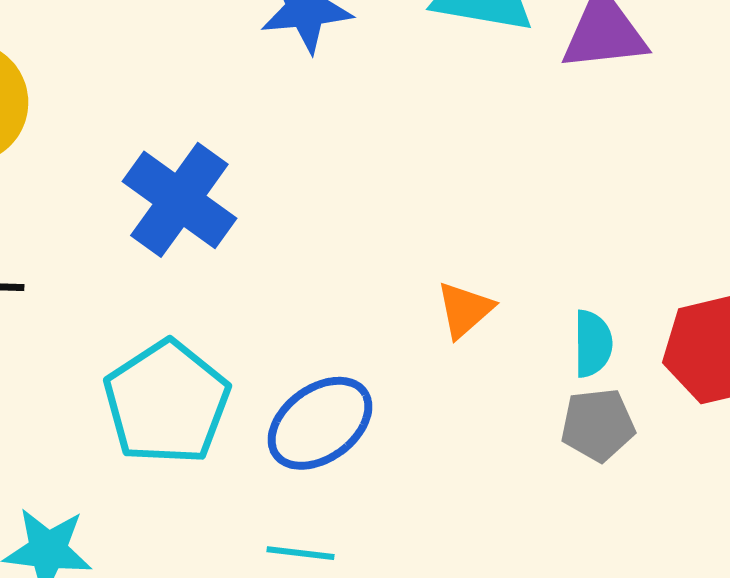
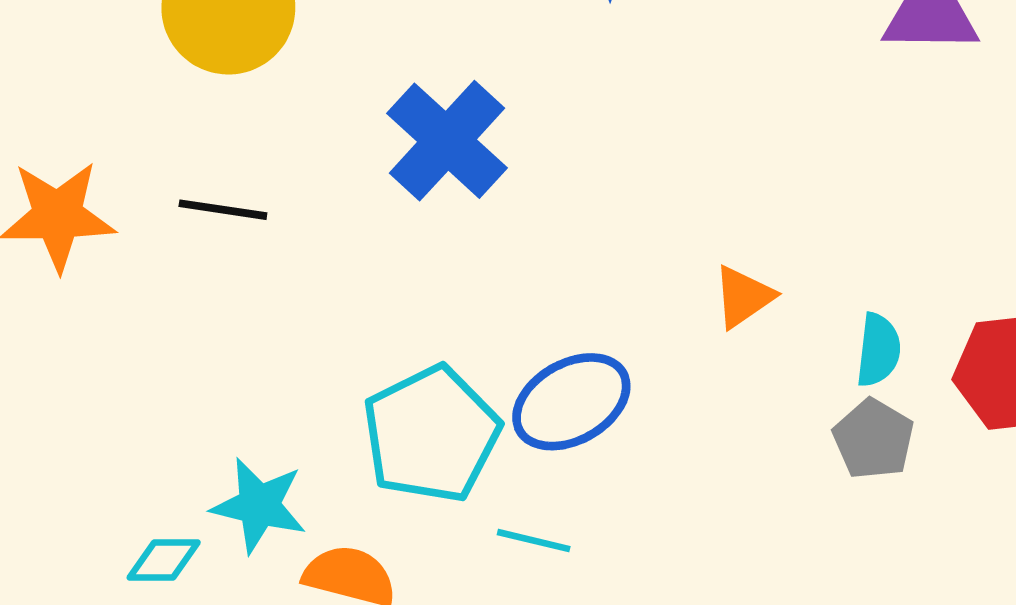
cyan pentagon: (167, 403) -> (431, 434), moved
gray pentagon: (598, 425) -> (874, 439), turned 30

